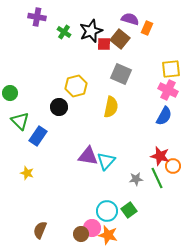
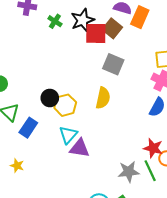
orange rectangle: (147, 28) -> (140, 17), size x1.5
red square: (104, 44) -> (96, 33), size x1.6
yellow hexagon: (76, 86) -> (65, 105), moved
cyan triangle: (106, 161) -> (68, 135), moved
gray star: (136, 179) -> (129, 172), size x1.5

